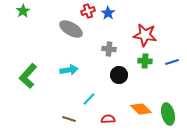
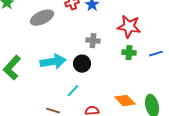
gray ellipse: (71, 29) -> (42, 18), moved, turned -55
cyan arrow: (69, 70) -> (53, 62), size x1.4
black circle: (119, 75) -> (82, 64), moved

